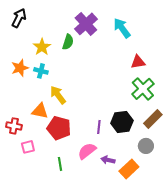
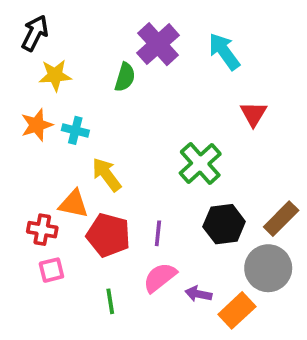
yellow star: (42, 47) -> (55, 75), moved, turned 30
red triangle: (138, 62) -> (254, 114), turned -49
green cross: (143, 89) -> (200, 163), moved
red cross: (14, 126) -> (42, 230), moved
purple line: (99, 127) -> (158, 233), moved
gray circle: (146, 146) -> (268, 268), size x1.6

